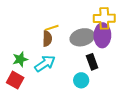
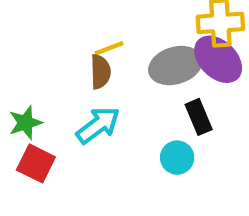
purple ellipse: (102, 35) -> (218, 59), turned -45
green star: (20, 59) -> (25, 123), moved

